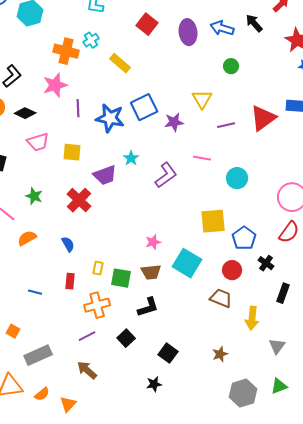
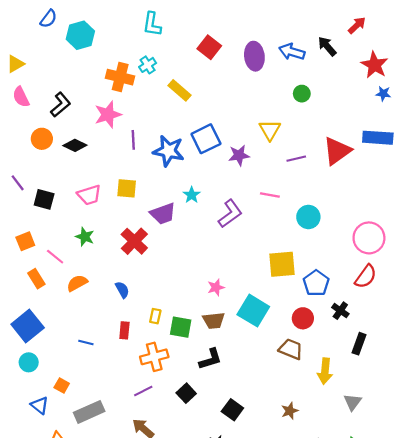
pink trapezoid: (38, 142) -> (89, 195), moved

